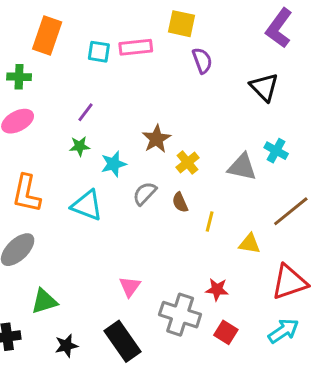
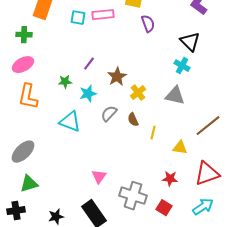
purple line: (86, 112) -> (89, 64), moved
cyan cross: (276, 151) -> (182, 66), moved
orange L-shape: (26, 193) -> (28, 97), moved
red star: (217, 289) -> (170, 179), moved
green triangle: (44, 301) -> (29, 184), moved

